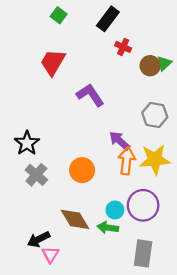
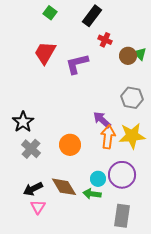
green triangle: (164, 63) -> (140, 54), turned -32
purple L-shape: (90, 95) -> (77, 64), moved, turned -70
black arrow: (39, 239) -> (33, 189), moved
pink triangle: (50, 255) -> (38, 207), moved

